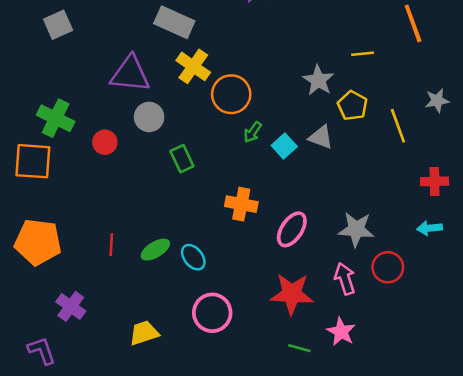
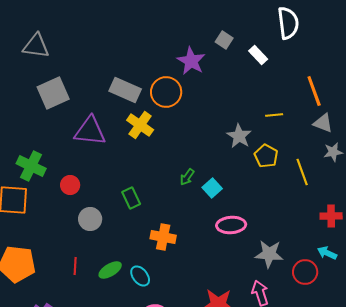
gray square: (58, 25) -> (53, 93), moved, size x1.4
orange circle: (231, 94) -> (166, 92), moved
gray circle: (149, 117) -> (90, 219), moved
gray triangle: (321, 137) -> (323, 123), moved
orange cross: (241, 204) -> (163, 237), moved
cyan arrow: (429, 228) -> (327, 253), turned 30
pink ellipse: (292, 229) -> (231, 225), moved, turned 52
red circle: (388, 267) -> (305, 272), moved

